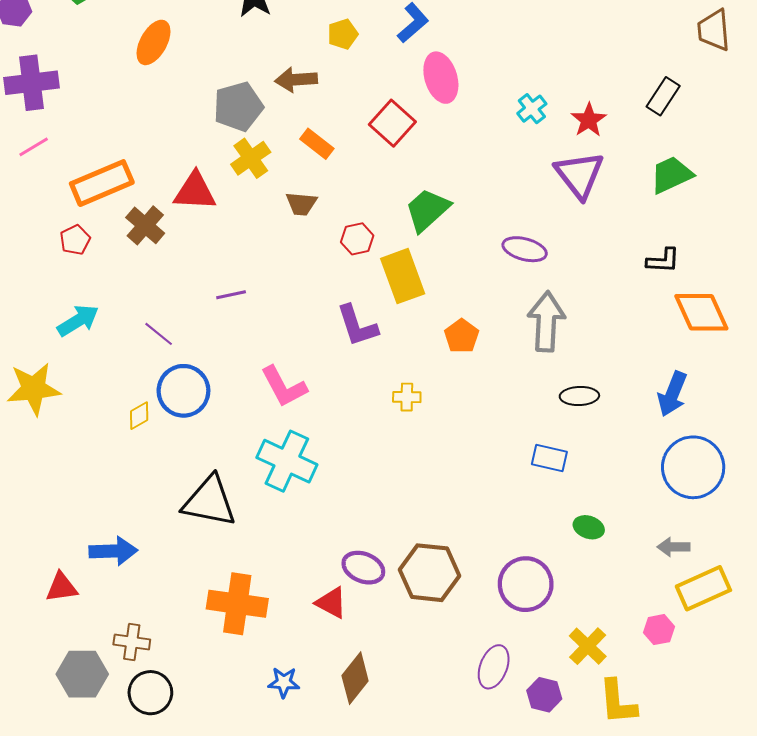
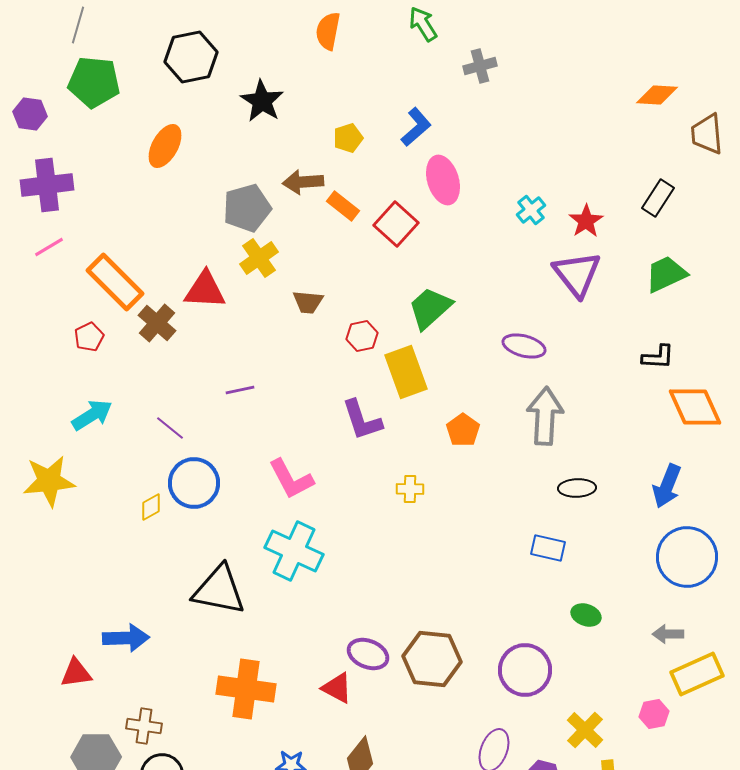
orange rectangle: (317, 144) -> (343, 206), moved
orange rectangle: (102, 183) -> (115, 282), turned 68

